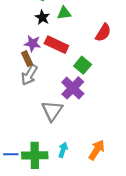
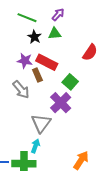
brown rectangle: (27, 59) -> (37, 75), moved
gray arrow: (29, 75) -> (21, 90), turned -72
cyan arrow: (63, 150) -> (35, 146), moved

